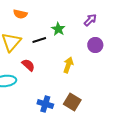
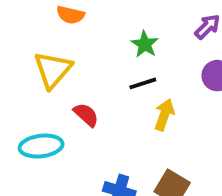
black line: (39, 40) -> (143, 83), moved

